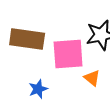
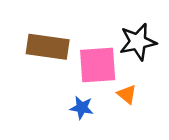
blue star: (38, 89) -> (82, 108), moved, turned 30

